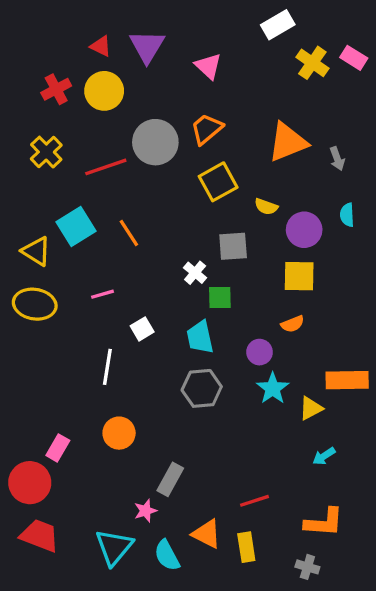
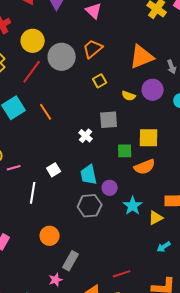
yellow circle: (104, 91) -> (33, 41), moved
red line: (106, 167) -> (32, 72), turned -35
yellow square: (218, 182) -> (100, 81), size x0.6
purple circle: (304, 230) -> (153, 90), moved
pink line: (102, 294) -> (14, 168), moved
green square: (220, 298) -> (125, 151), moved
orange semicircle: (293, 324) -> (145, 167), size x1.5
purple circle: (260, 352) -> (110, 188), moved
orange circle: (119, 433) -> (50, 236), moved

